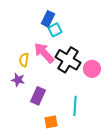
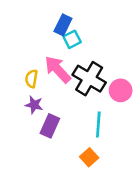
purple star: (18, 80) -> (34, 105), moved
cyan line: (75, 106) -> (98, 124), moved
orange square: (51, 122) -> (89, 157), moved, turned -32

